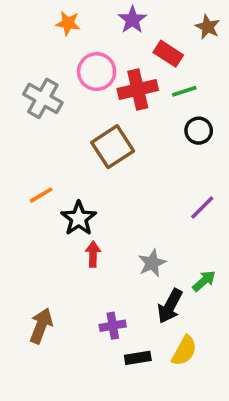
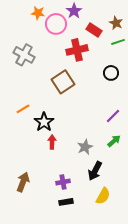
brown star: (208, 27) -> (116, 23), moved
pink circle: (97, 72) -> (56, 24), moved
green line: (184, 91) -> (118, 42), moved
green arrow: (204, 281) -> (114, 141), moved
black rectangle: (138, 358) -> (66, 202), moved

